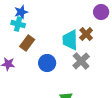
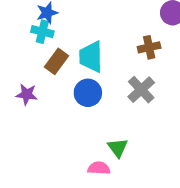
brown cross: (86, 34) -> (149, 47), turned 32
cyan trapezoid: (70, 40) -> (91, 57), moved

